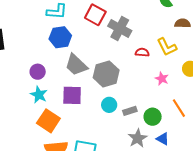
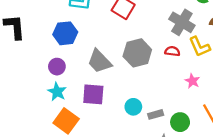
gray cross: (120, 28) -> (182, 22), moved
blue hexagon: (60, 37) -> (65, 33), moved
gray hexagon: (106, 74) -> (137, 53), moved

